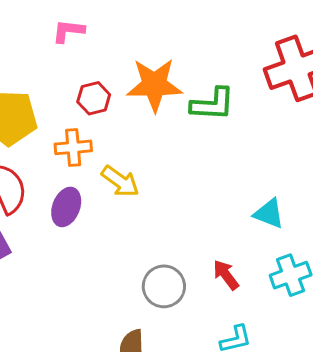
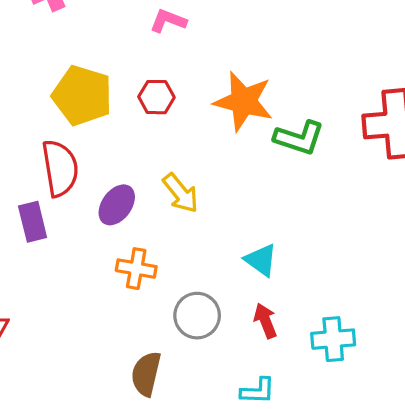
red hexagon: (94, 98) -> (156, 97), moved
orange cross: (73, 147) -> (136, 269), moved
cyan triangle: (269, 213) -> (261, 260), moved

